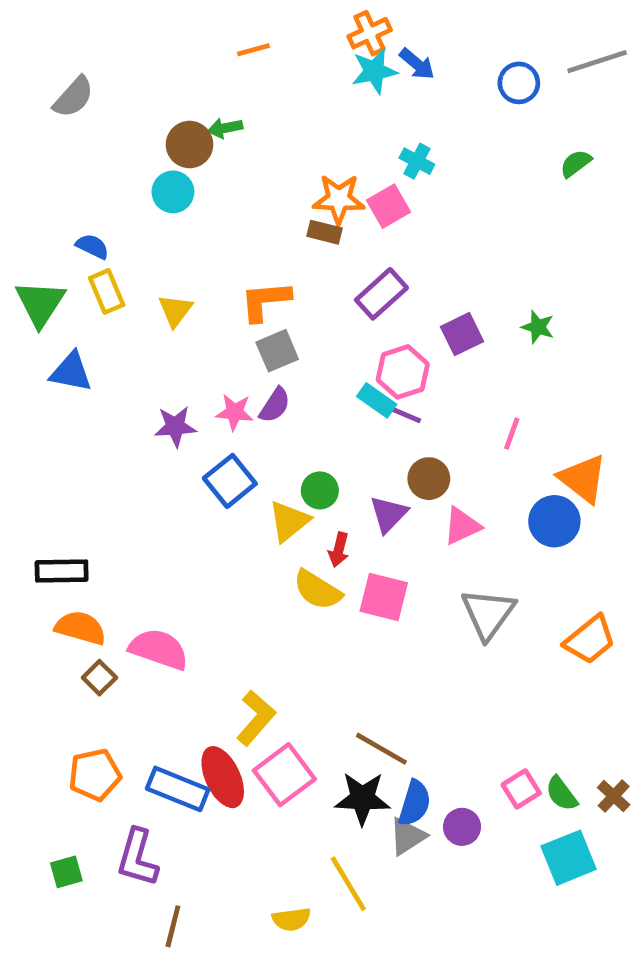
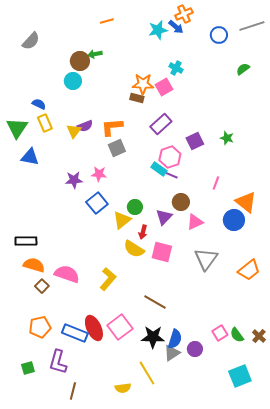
orange cross: (370, 33) -> (184, 14), moved
purple semicircle: (275, 405) -> (85, 126), moved, turned 35
yellow L-shape: (256, 718) -> (108, 279), moved
brown line: (381, 749) -> (155, 302), moved
cyan square: (569, 858) -> (240, 376), moved

